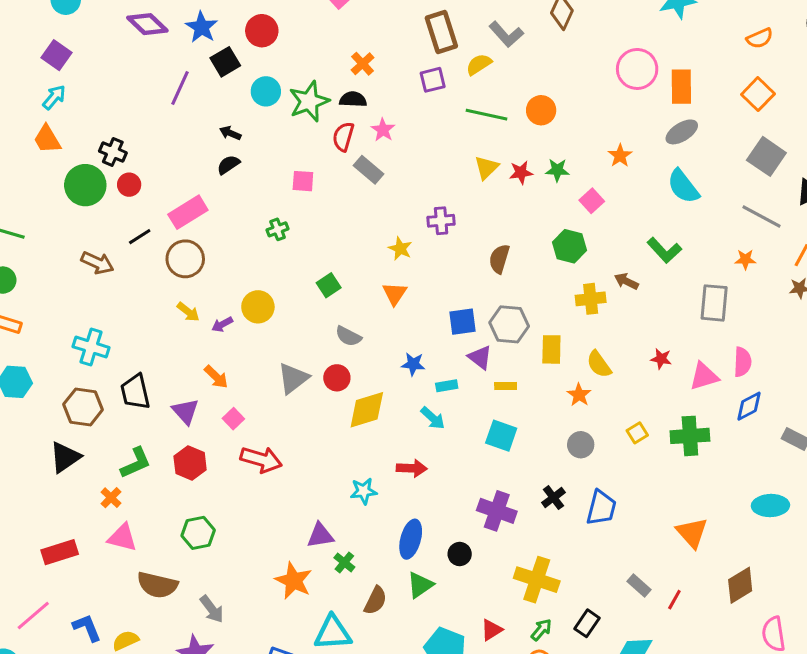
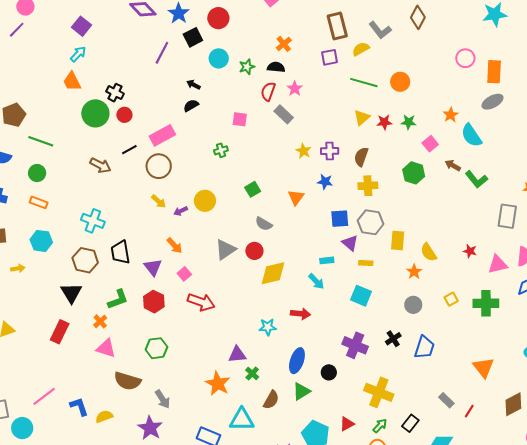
pink circle: (637, 69) -> (465, 58), size x0.7
green star: (309, 101) -> (247, 67), size x0.6
cyan semicircle: (683, 186) -> (471, 135), moved
yellow star: (400, 249) -> (303, 151), moved
brown semicircle: (499, 259) -> (361, 157), moved
brown arrow: (626, 281) -> (453, 165), moved
yellow cross: (591, 299) -> (368, 186), moved
blue star: (413, 364) -> (325, 182), moved
black triangle: (65, 457) -> (71, 293), turned -30
red rectangle: (60, 552) -> (60, 332), moved, turned -50

